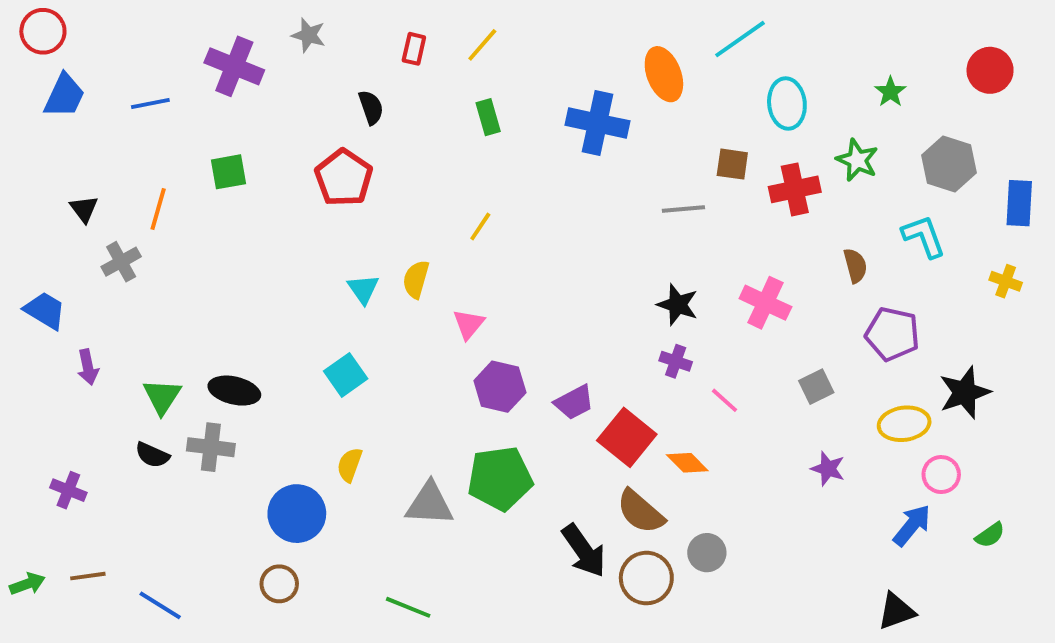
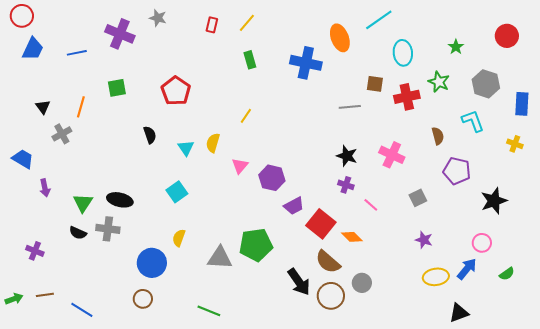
black semicircle: (371, 107) -> (150, 135), moved
purple hexagon: (500, 387) -> (272, 178), moved
yellow ellipse: (904, 424) -> (436, 277), moved

